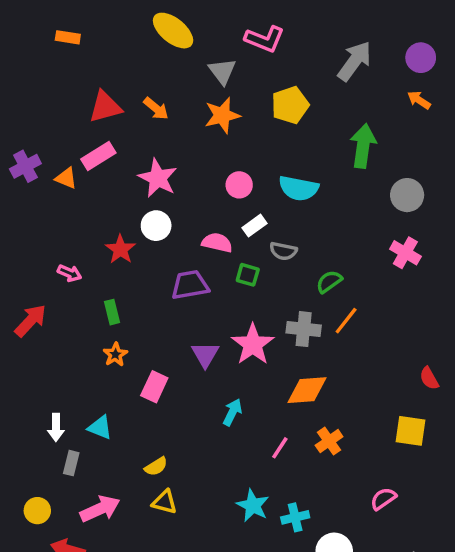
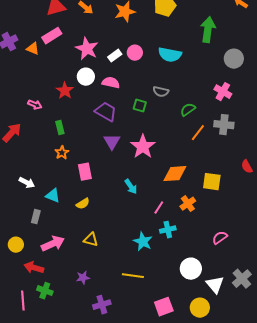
white rectangle: (254, 226) -> (115, 56), moved
pink semicircle: (217, 243) -> (111, 83), moved
pink cross: (405, 253) -> (223, 92), moved
purple trapezoid: (190, 285) -> (106, 112), turned 40
gray cross: (304, 329) -> (224, 125), moved
purple triangle: (205, 355) -> (112, 142), moved
pink rectangle: (154, 387) -> (85, 172), turned -36
cyan arrow: (232, 412) -> (131, 187), turned 119
white arrow: (56, 427) -> (27, 183), moved, turned -63
yellow square: (410, 431) -> (212, 182), moved
yellow semicircle: (156, 466) -> (83, 204), moved
cyan cross: (295, 517) -> (168, 230), moved

